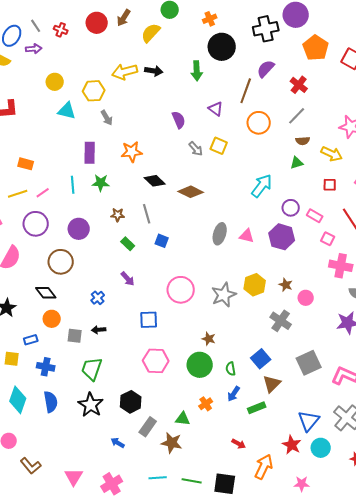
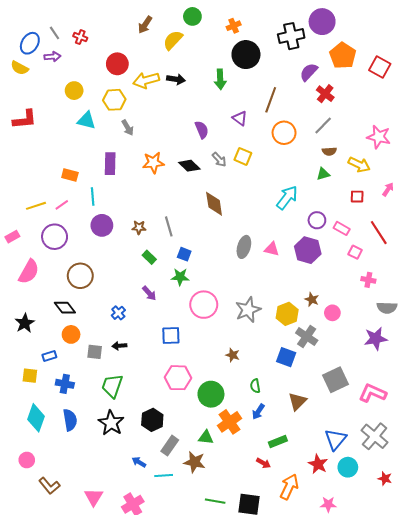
red circle: (97, 23) -> (117, 64), moved
purple semicircle: (266, 69) -> (309, 72), moved
orange rectangle: (26, 164) -> (70, 175), moved
black diamond: (155, 181) -> (189, 166), moved
green star: (101, 183) -> (180, 277), moved
brown diamond: (191, 192) -> (214, 204), turned 55
purple circle: (79, 229) -> (102, 225), moved
pink cross: (341, 266) -> (368, 280), size x0.6
yellow hexagon: (255, 285) -> (287, 314), moved
blue square: (261, 359) -> (286, 357), moved, turned -30
green circle: (200, 365) -> (211, 394), moved
orange cross: (206, 404) -> (229, 422), size x1.6
green rectangle: (257, 408) -> (278, 441), moved
cyan line: (158, 478) -> (164, 475), moved

